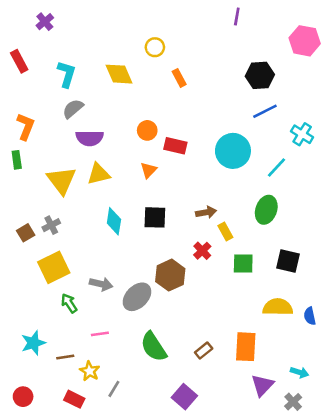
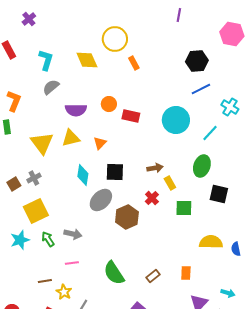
yellow circle: (155, 47) -> (115, 39), size x1.6
purple semicircle: (90, 138) -> (76, 110), moved
orange triangle: (148, 170) -> (100, 143), moved
black square: (288, 261) -> (219, 194), moved
gray arrow: (101, 284) -> (73, 234), moved
gray ellipse: (137, 297) -> (101, 200), moved
cyan star: (33, 343) -> (20, 240), moved
orange rectangle: (246, 347) -> (186, 273), size x0.6

